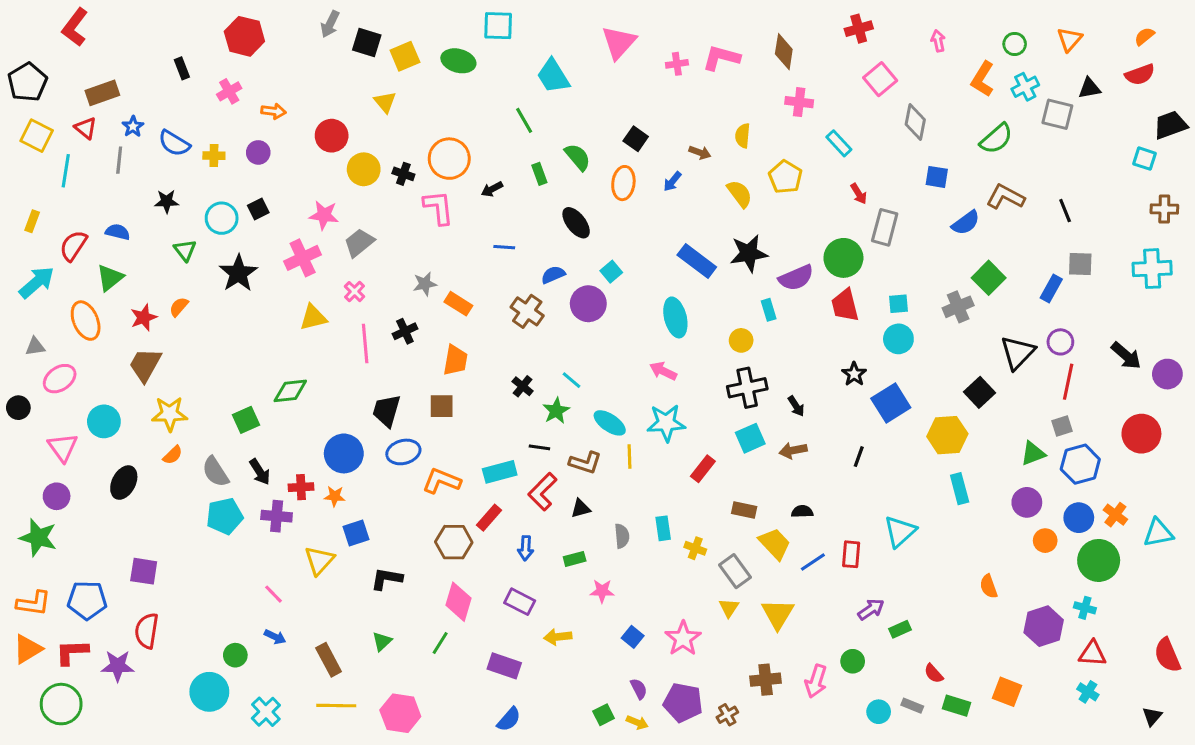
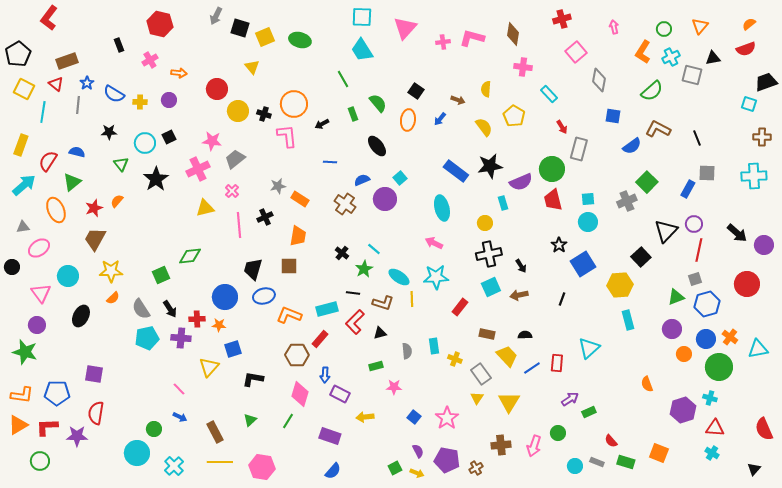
cyan square: (498, 26) -> (362, 17), moved
yellow rectangle: (32, 221) -> (21, 145), size x1.5
blue arrow: (526, 548) -> (325, 375), moved
green circle: (61, 704) -> (40, 461), size x0.7

